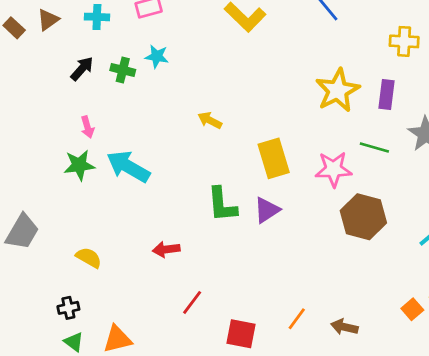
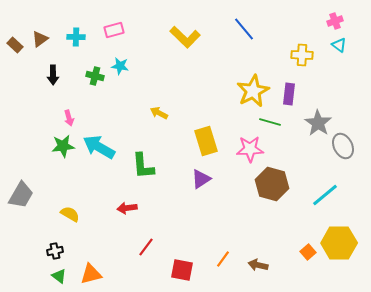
black arrow: (82, 69) -> (53, 75), moved, turned 138
green line: (374, 147) -> (270, 122), moved
green L-shape: (222, 205) -> (143, 166), moved

